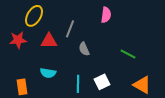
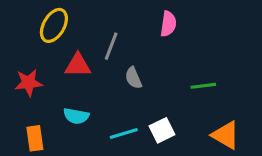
red star: (18, 40) -> (28, 83), moved
green line: (128, 54) -> (203, 86), turned -35
cyan line: (78, 84) -> (124, 134), turned 72

